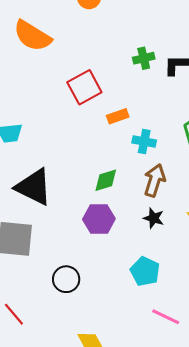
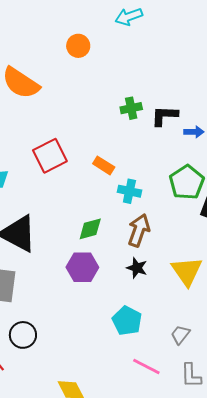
red square: (84, 87) -> (50, 156), moved
orange rectangle: (118, 116) -> (104, 165), turned 50
black circle: (66, 279) -> (23, 335), moved

